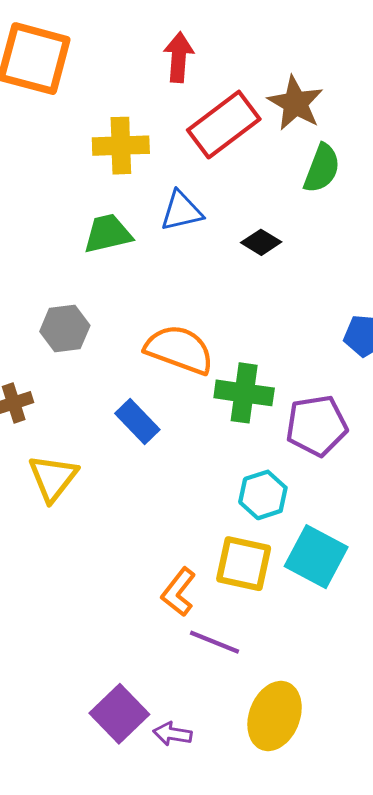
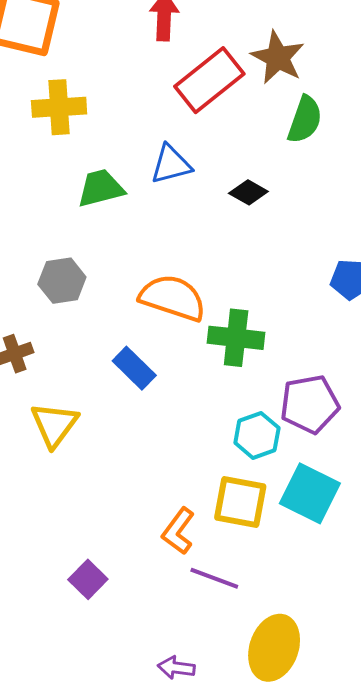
yellow cross: (121, 146) -> (59, 107), moved
purple pentagon: (317, 426) -> (310, 404), moved
purple square: (119, 714) -> (88, 579), moved, size x0.7

